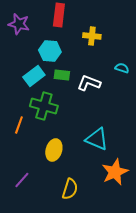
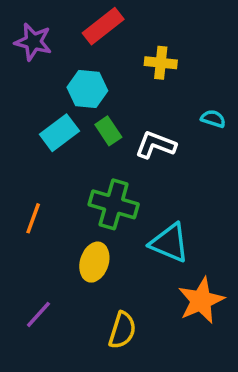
red rectangle: (59, 15) -> (103, 26), turned 45
green rectangle: (62, 75) -> (108, 131), turned 49
green cross: (44, 106) -> (114, 204), moved

